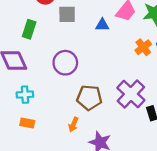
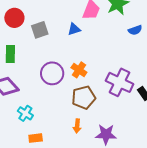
orange cross: (143, 47) -> (79, 70), moved
cyan cross: (25, 95) -> (25, 113), turned -35

